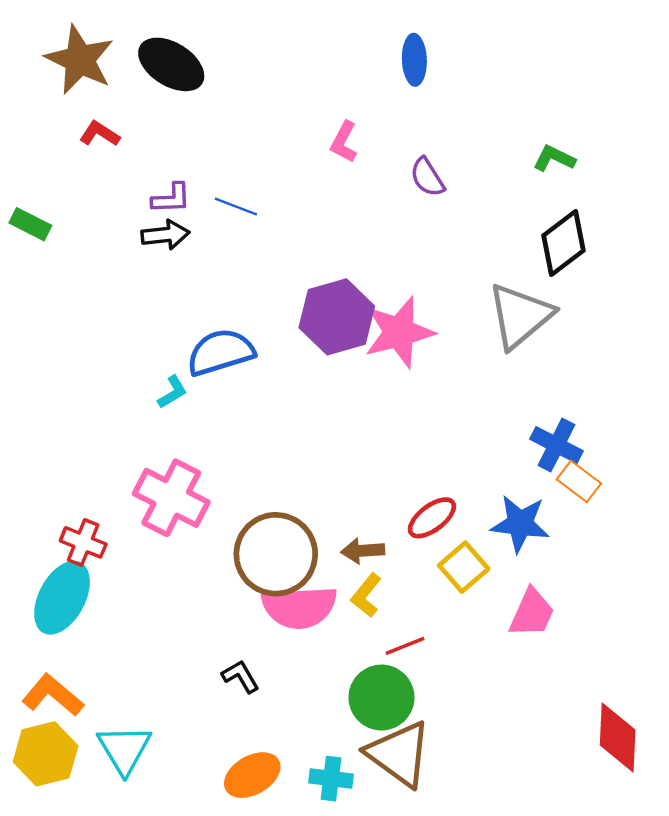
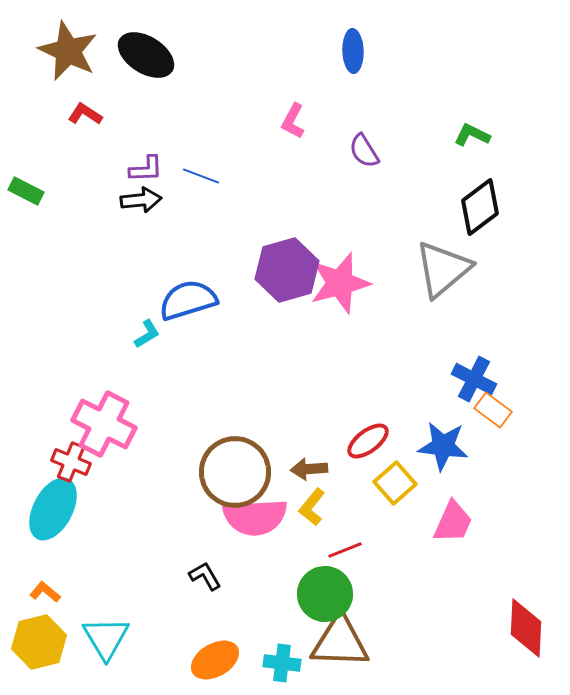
pink cross: (171, 498) -> (104, 424), moved
orange L-shape: (53, 695) -> (45, 592), size x0.6
brown triangle: (399, 754) -> (340, 642), turned -34

